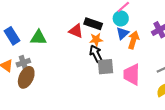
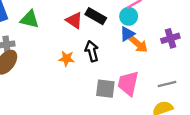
orange star: (96, 40) -> (67, 59), moved
orange arrow: (133, 40) -> (138, 44), turned 102
gray square: (106, 67) -> (105, 89), moved

